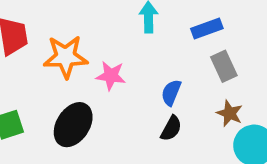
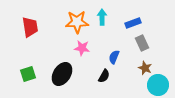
orange star: (66, 57) -> (77, 22), moved
black semicircle: (171, 128) -> (104, 76), moved

